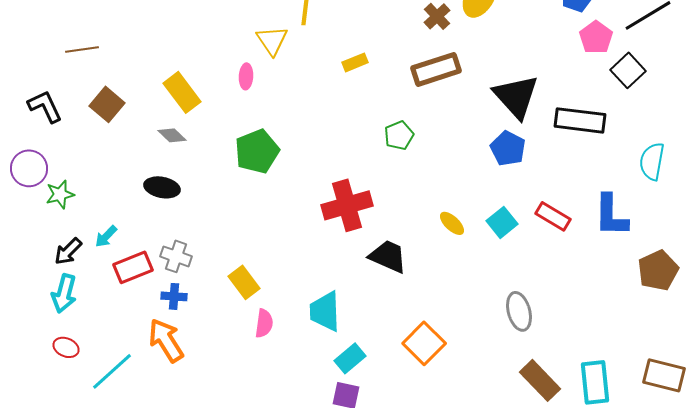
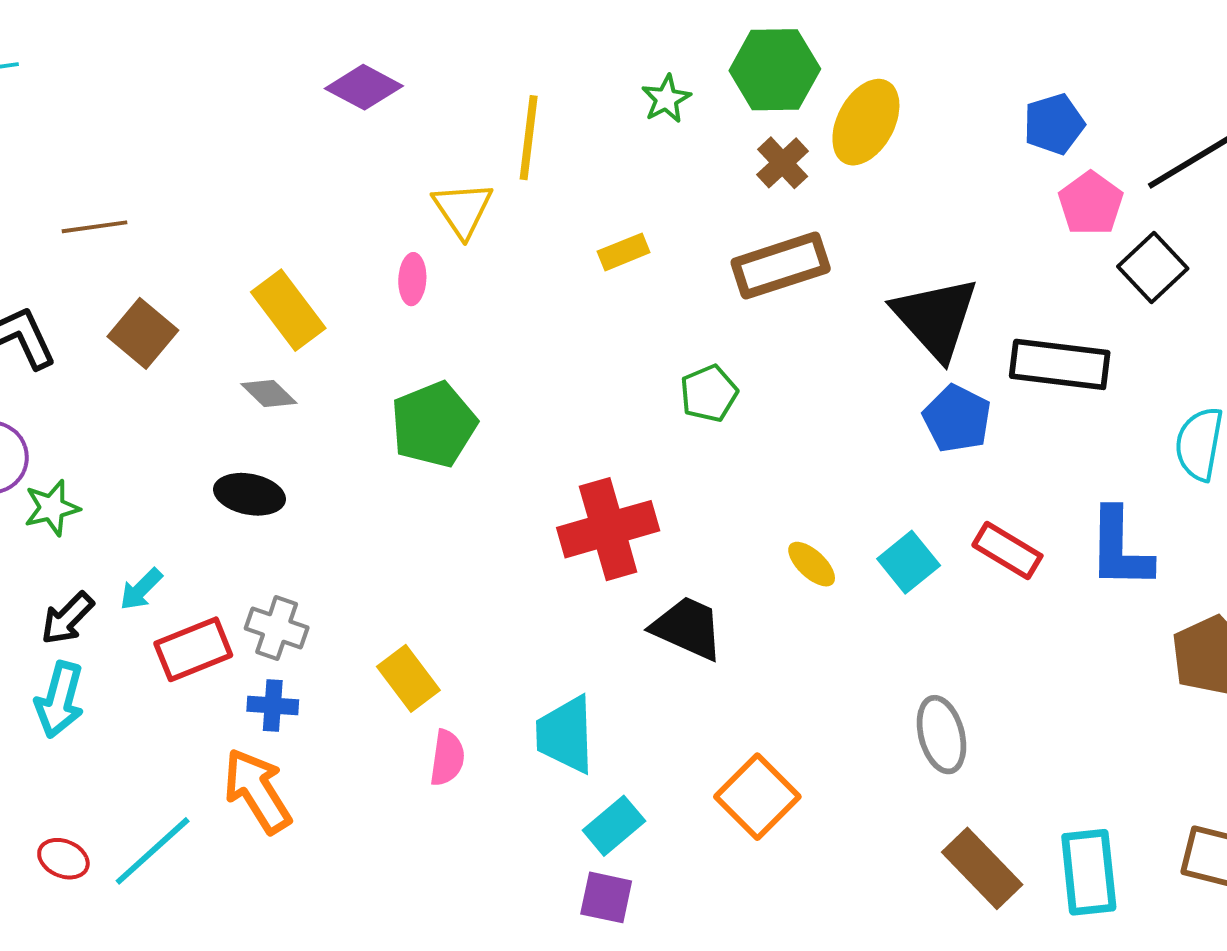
blue pentagon: (508, 148) -> (957, 419), moved
red ellipse: (66, 347) -> (63, 859), moved

